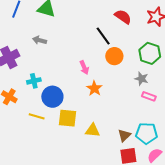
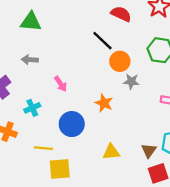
pink arrow: (84, 67) -> (61, 84), moved
gray star: (141, 79) -> (131, 81), moved
blue circle: (52, 97) -> (72, 124), moved
yellow square: (68, 118) -> (60, 169), moved

